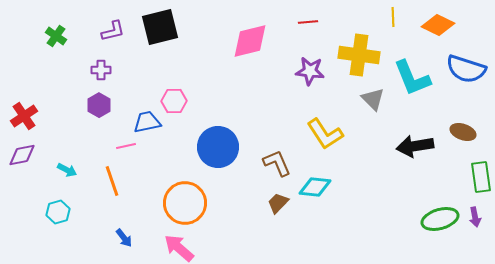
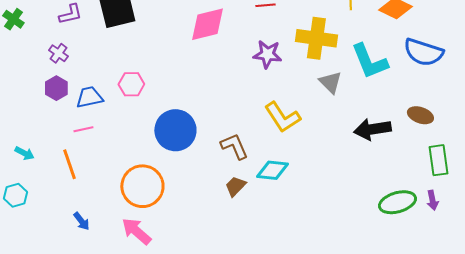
purple cross: (101, 70) -> (58, 53), turned 36
blue trapezoid: (147, 122) -> (89, 97), moved

